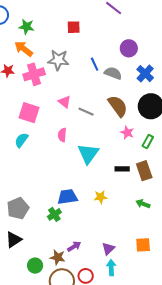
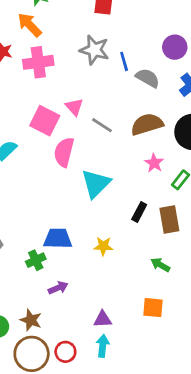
gray star: (58, 60) -> (94, 50), moved
brown semicircle: (118, 106) -> (147, 124), turned -80
pink square: (29, 113) -> (45, 121), moved
pink semicircle: (62, 135) -> (64, 152), size x1.5
black rectangle: (122, 169) -> (139, 212), turned -72
orange square: (143, 245) -> (153, 308), moved
purple arrow: (74, 246) -> (58, 288), moved
purple triangle: (108, 249) -> (103, 319), turned 32

